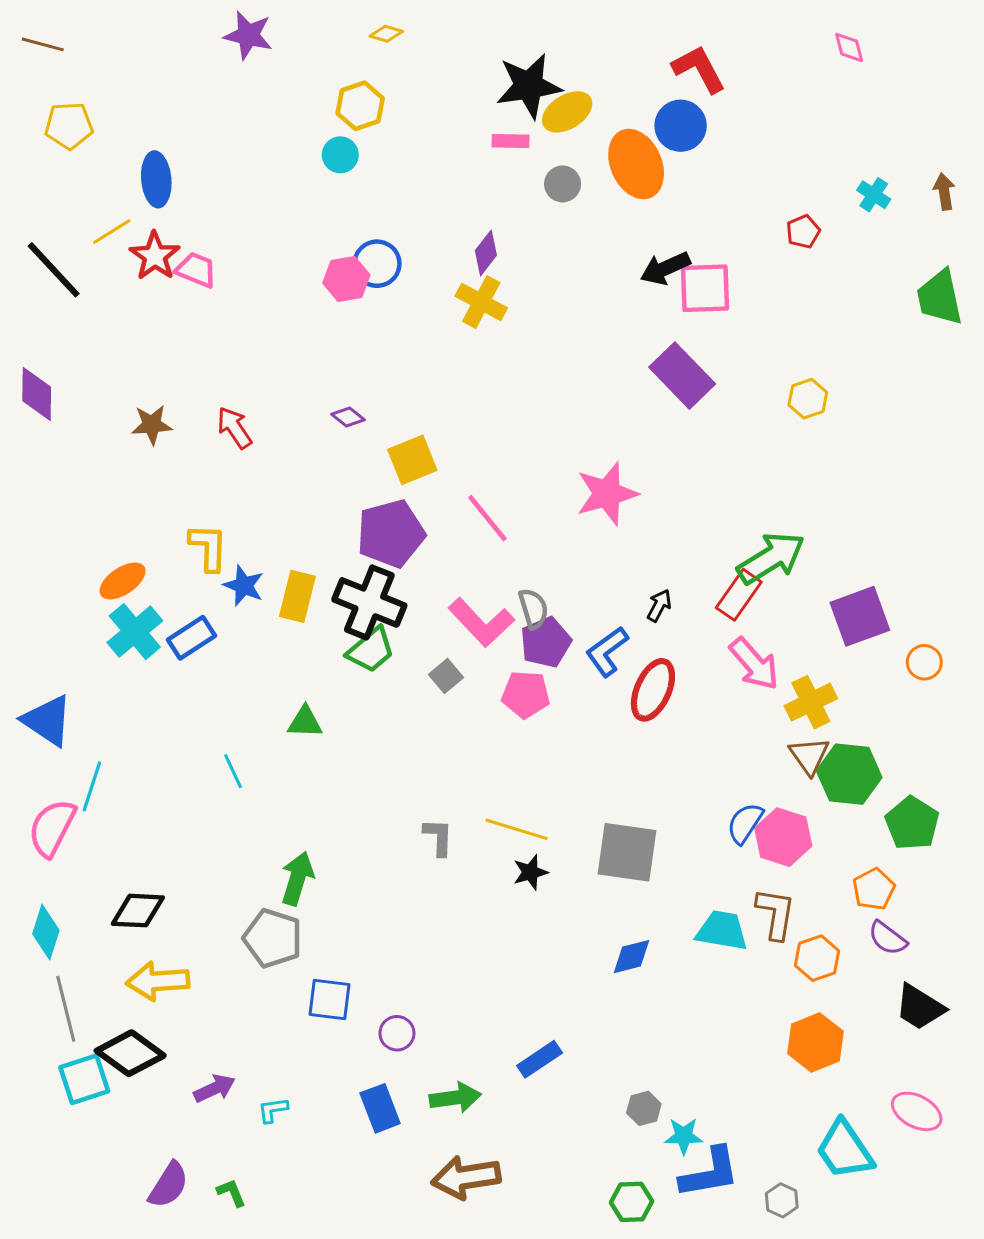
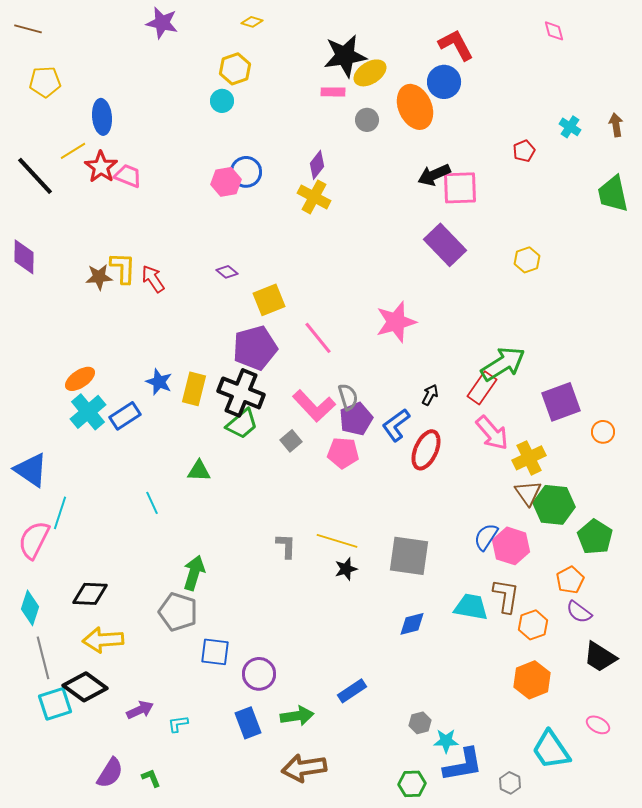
yellow L-shape: (208, 547) -> (123, 268), moved
purple circle: (397, 1033) -> (259, 674), size x1.4
pink ellipse: (917, 1111) -> (598, 725), size x0.7

